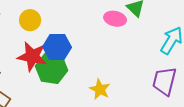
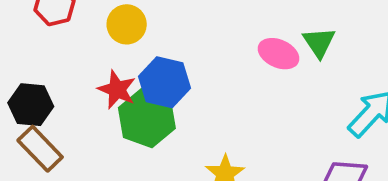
red star: (32, 56) -> (117, 90), size x0.7

